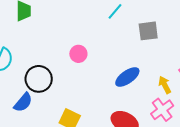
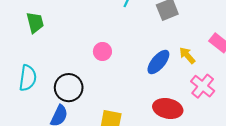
yellow arrow: (165, 85) -> (187, 55), moved

